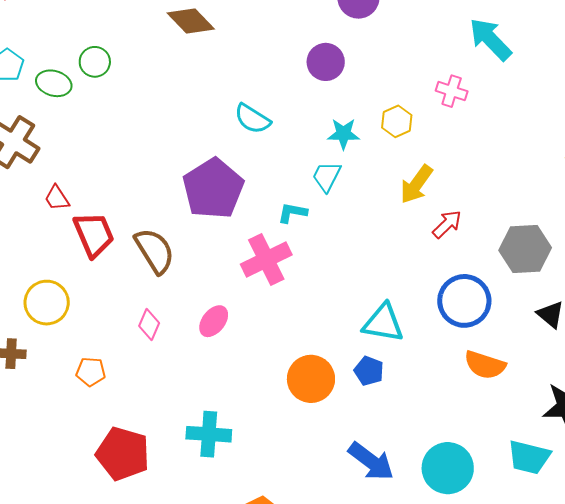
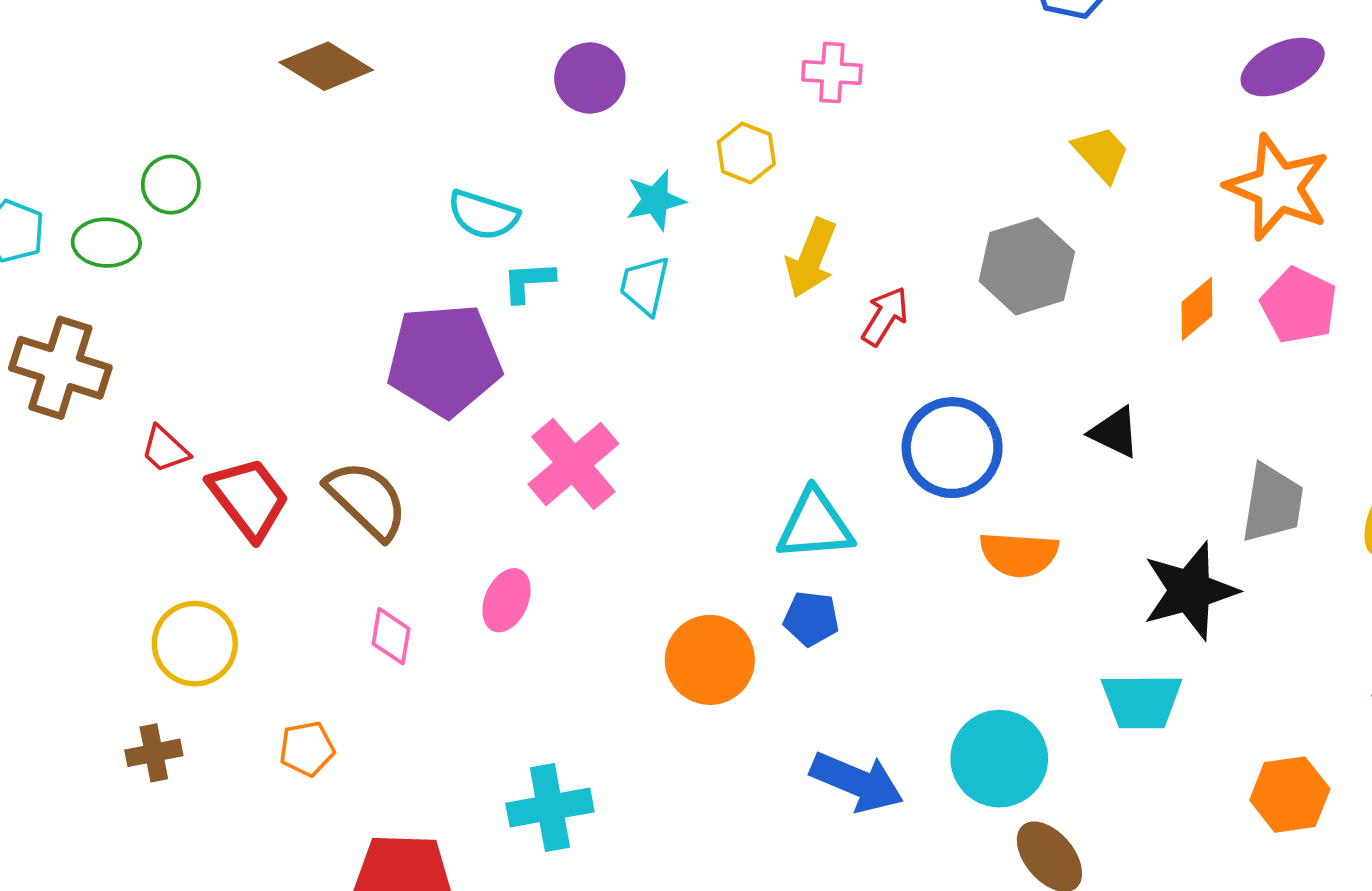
purple pentagon: (213, 189) -> (444, 360), turned -30
cyan L-shape: (292, 213) -> (528, 282), moved
gray hexagon: (525, 249) -> (1027, 266), moved

